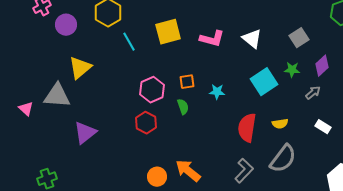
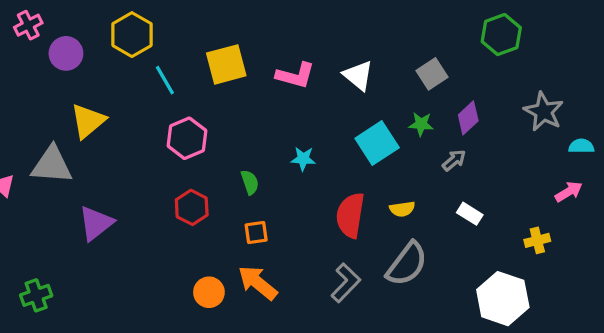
orange square: (187, 82) -> (256, 233), moved
pink hexagon: (152, 90) -> (187, 138), moved

